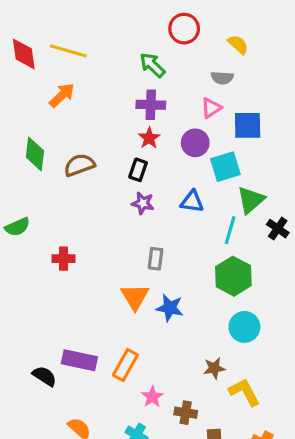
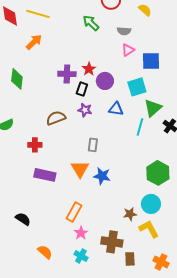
gray semicircle: (222, 78) -> (124, 31), moved
purple cross: (151, 105) -> (67, 74), moved
purple circle: (195, 143) -> (105, 81), moved
brown semicircle: (79, 165) -> (56, 118), moved
green hexagon: (233, 276) -> (158, 173), moved
cyan circle: (244, 327) -> (151, 204), moved
purple rectangle: (79, 360) -> (45, 175), moved
pink star: (152, 397) -> (81, 233), moved
brown cross: (186, 413) -> (112, 242), size x1.5

